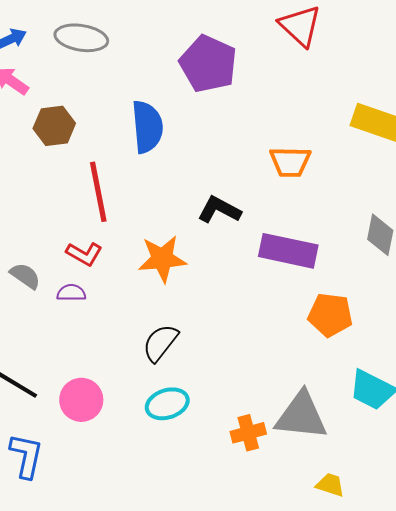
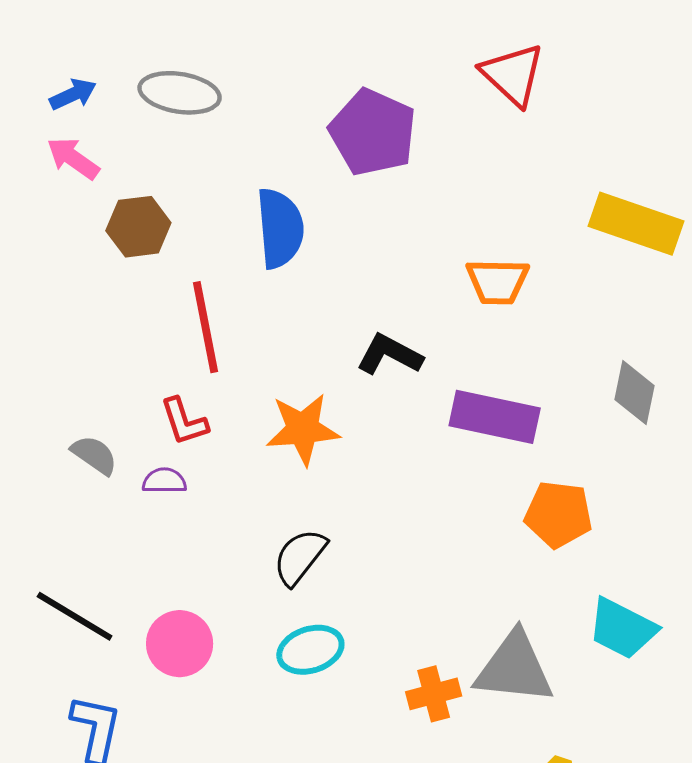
red L-shape: (84, 254) -> (184, 421), turned 42

